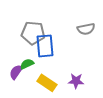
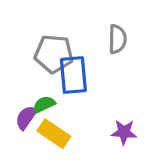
gray semicircle: (86, 29) -> (117, 39), moved, turned -78
yellow rectangle: (47, 83) -> (54, 134), moved

